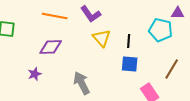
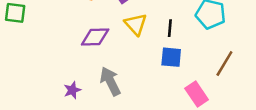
purple diamond: (51, 47) -> (95, 37), moved
purple star: (35, 74) -> (72, 90), moved

